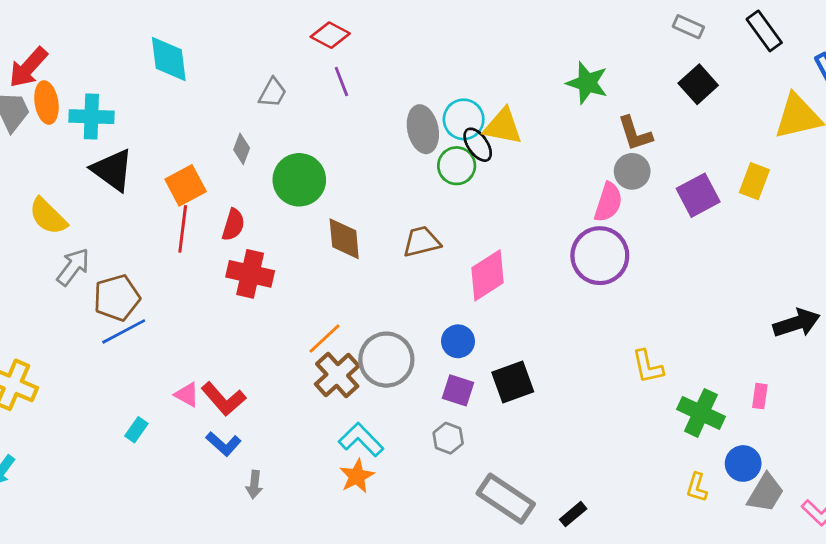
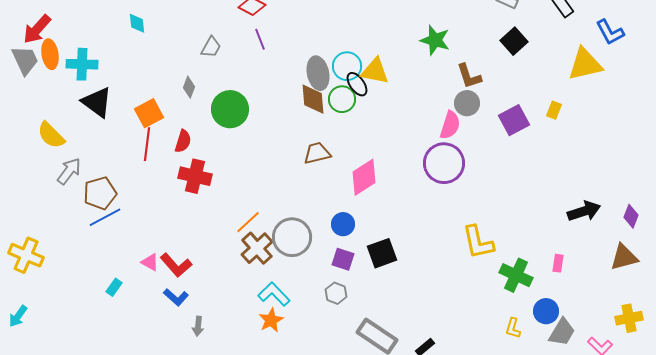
cyan diamond: (169, 59) -> (137, 23), size x0.6
yellow rectangle: (754, 181) -> (554, 110), size x0.7
brown diamond: (344, 239) -> (313, 99), moved
yellow L-shape: (648, 367) -> (478, 242), size x1.4

